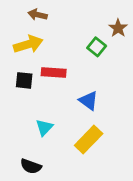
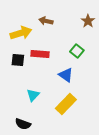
brown arrow: (38, 15) -> (46, 21), moved
green square: (97, 47) -> (77, 51), moved

